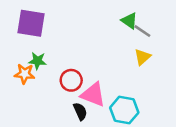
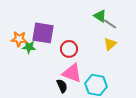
purple square: (31, 23) -> (43, 33), moved
orange star: (25, 74) -> (19, 39), moved
red circle: (71, 80) -> (69, 49), moved

